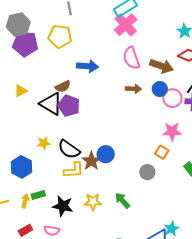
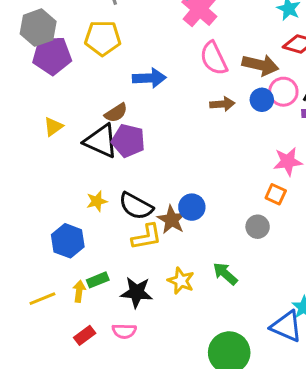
pink circle: (172, 98) -> (283, 92), moved
yellow star: (93, 202) -> (181, 281), turned 30

